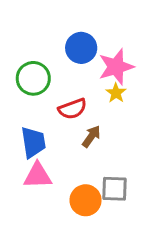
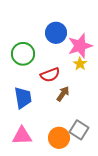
pink triangle: (38, 176) -> (22, 136), moved
gray square: (115, 189) -> (79, 130), turned 30

